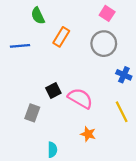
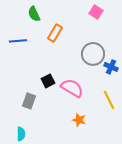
gray circle: (104, 44) -> (93, 54), moved
cyan semicircle: (52, 150) -> (21, 134), moved

